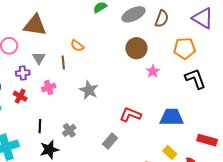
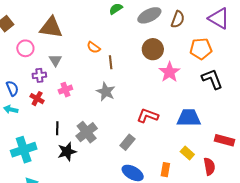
brown line: (63, 63) -> (111, 62), moved
pink star: (153, 71) -> (170, 72), size x1.5
gray cross: (69, 130) -> (87, 132), size x1.5

